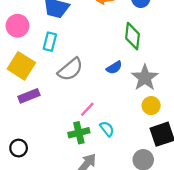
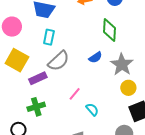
cyan rectangle: (50, 42) -> (49, 37), moved
purple rectangle: (29, 96) -> (38, 78), moved
green cross: (79, 133) -> (36, 107), moved

